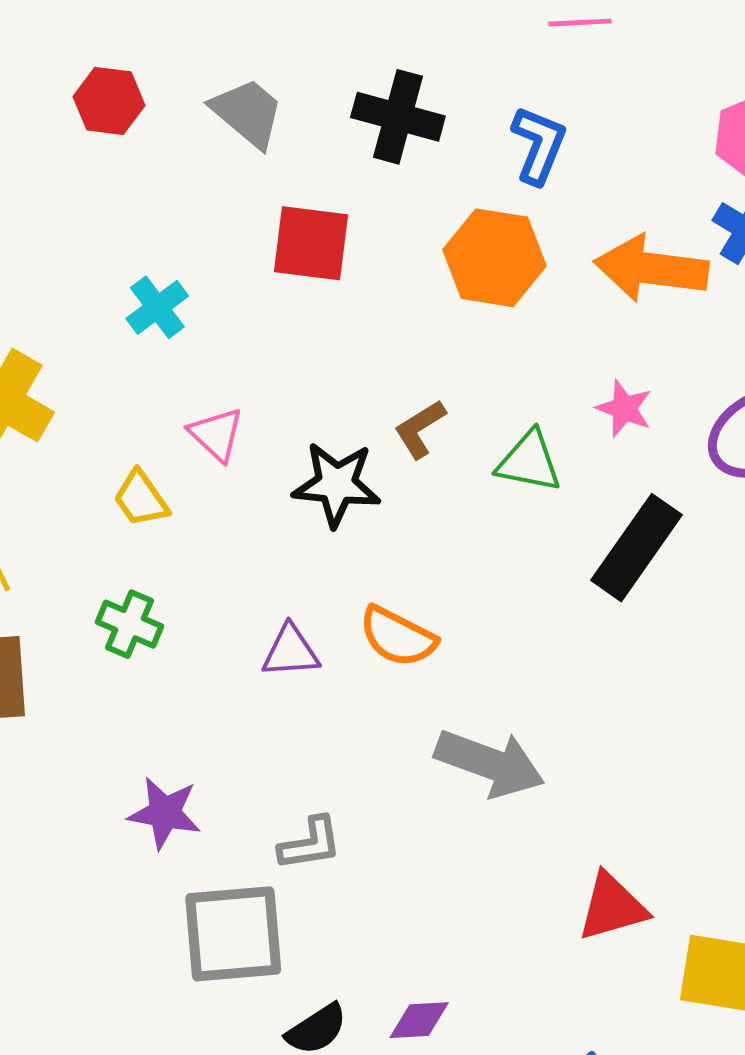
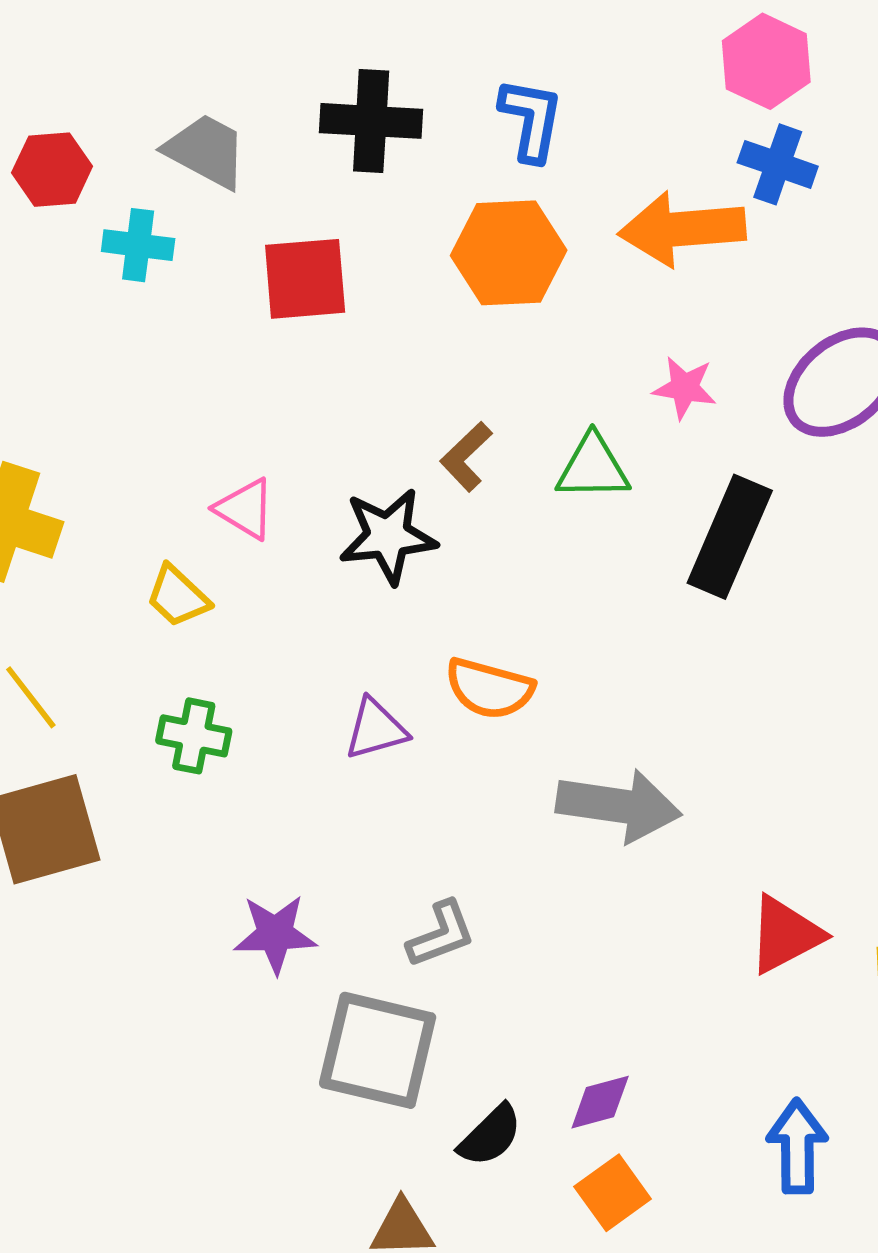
cyan cross: (157, 307) -> (138, 245), moved, turned -34
gray square: (233, 934) -> (378, 1050), turned 30

